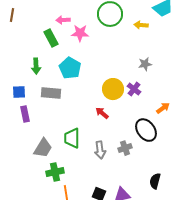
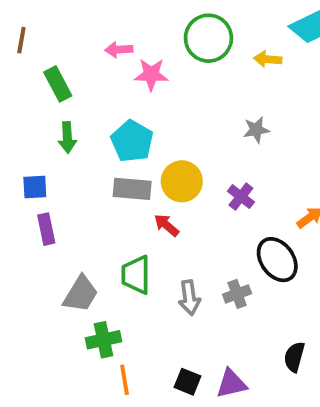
green rectangle: (51, 38) -> (58, 84), moved
gray star: (145, 64) -> (256, 130), moved
yellow circle: (113, 89) -> (182, 181), moved
purple cross: (134, 89) -> (241, 197), moved
gray rectangle: (51, 93) -> (132, 189), moved
red arrow: (102, 113) -> (166, 225), moved

